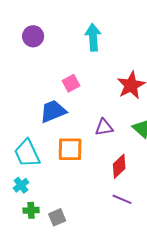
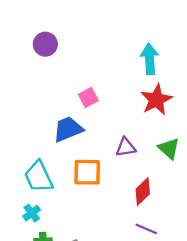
cyan arrow: (93, 37) -> (150, 59), moved

